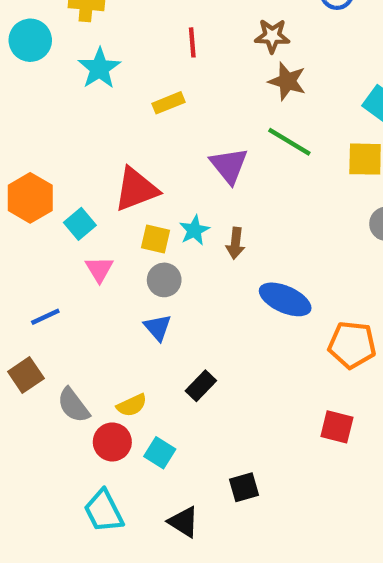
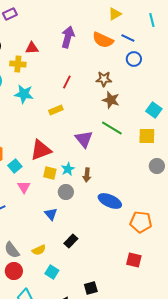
red line: (192, 42) -> (67, 82), turned 32
cyan star: (99, 68) -> (24, 94), turned -30
gray circle: (164, 280) -> (66, 192), moved
red circle: (112, 442) -> (14, 271), moved

